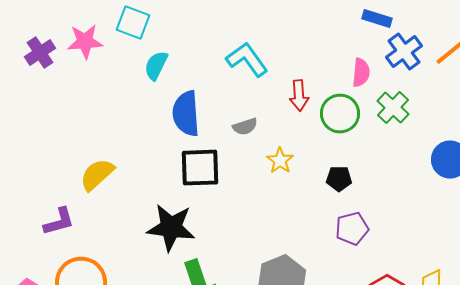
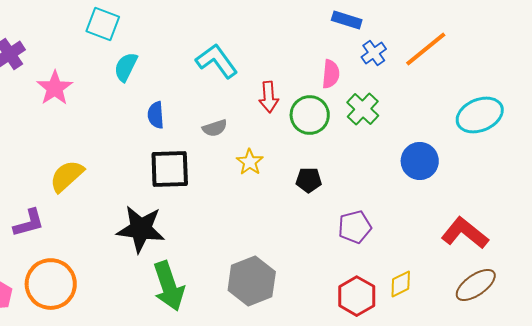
pink star: (85, 42) -> (55, 88), moved, turned -30
blue cross: (404, 52) -> (374, 53), size x0.7
blue semicircle: (186, 114) -> (156, 115), size x0.6
purple pentagon: (352, 229) -> (355, 227), moved

